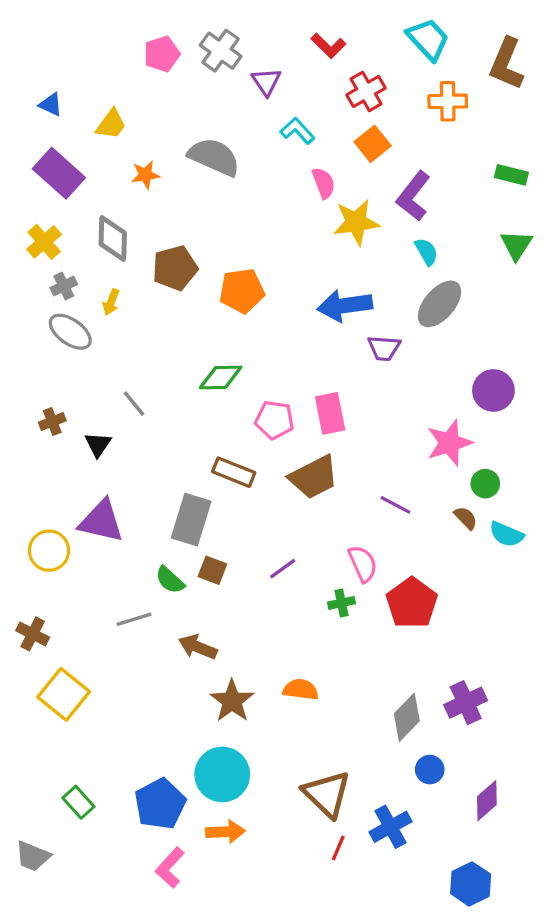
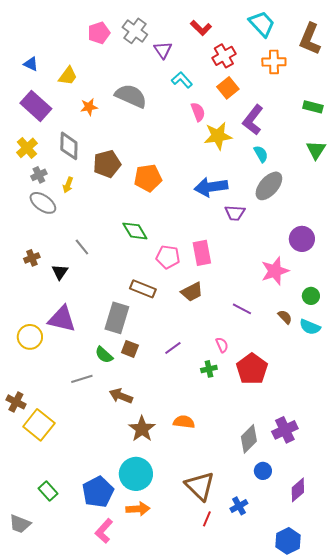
green diamond: (221, 377) -> (135, 231), turned 60
brown trapezoid: (314, 477) -> (192, 292), size x0.7
green circle: (485, 484) -> (311, 296), moved
pink semicircle: (363, 564) -> (222, 345), size x0.7
brown cross: (33, 634) -> (16, 402), moved
blue cross: (391, 827) -> (239, 506), size x0.7

